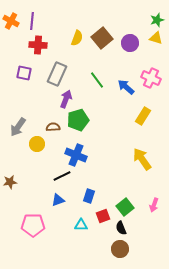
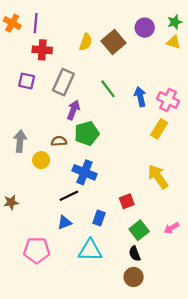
purple circle: (130, 43) -> (145, 28), moved
pink cross: (151, 78) -> (168, 100), moved
blue arrow: (126, 87) -> (140, 97), turned 36
gray arrow: (18, 127) -> (20, 141), turned 150
pink arrow: (154, 205) -> (171, 228), turned 40
red square: (103, 216) -> (127, 201), moved
cyan triangle: (81, 225) -> (90, 250), size x1.6

